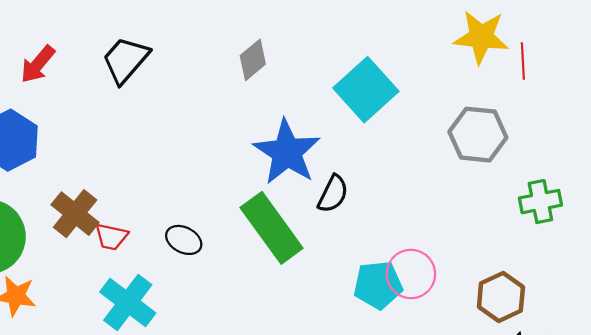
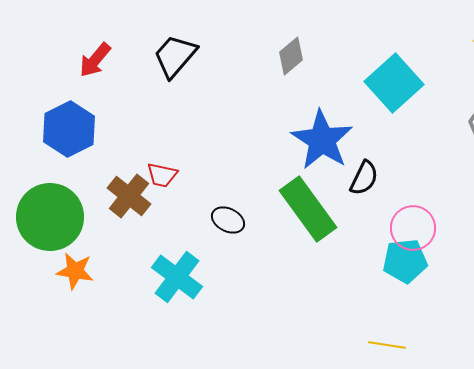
red trapezoid: (111, 237) -> (162, 175), moved
pink circle: (411, 274) -> (413, 228), moved

